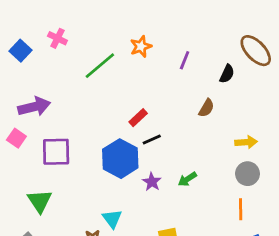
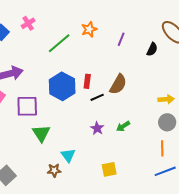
pink cross: (57, 38) -> (28, 23), turned 32
brown semicircle: (206, 108) -> (118, 84), moved, size x1.5
red rectangle: (138, 118) -> (87, 81), turned -40
blue hexagon: (120, 159) -> (62, 86), moved
green triangle: (40, 201) -> (41, 133), moved

